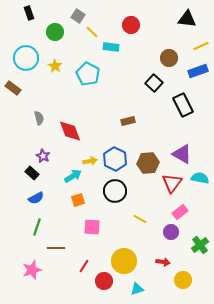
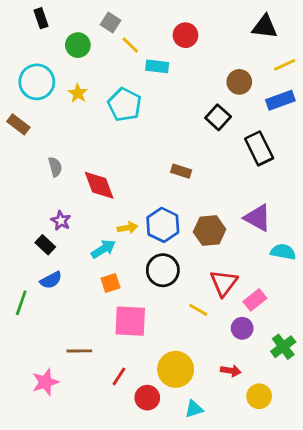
brown rectangle: (128, 121) -> (181, 171), turned 32
red triangle: (172, 183) -> (224, 283), moved
green line: (37, 227) -> (21, 303), moved
pink square: (92, 227) -> (130, 321), size x1.4

